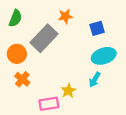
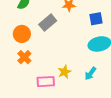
gray rectangle: (44, 38) -> (48, 23), size x0.7
cyan arrow: (95, 80) -> (90, 73), moved

